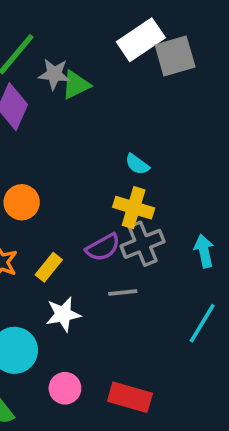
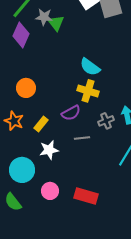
green triangle: (76, 85) -> (56, 23), turned -42
cyan semicircle: (137, 164) -> (90, 67), size x1.5
gray cross: (143, 244) -> (106, 121), moved, size x0.7

